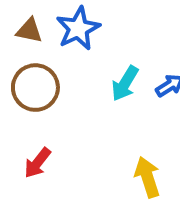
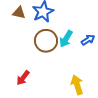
brown circle: (35, 88) -> (46, 41), moved

